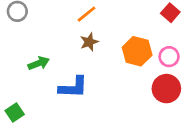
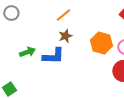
blue L-shape: (73, 87) -> (53, 56), moved

